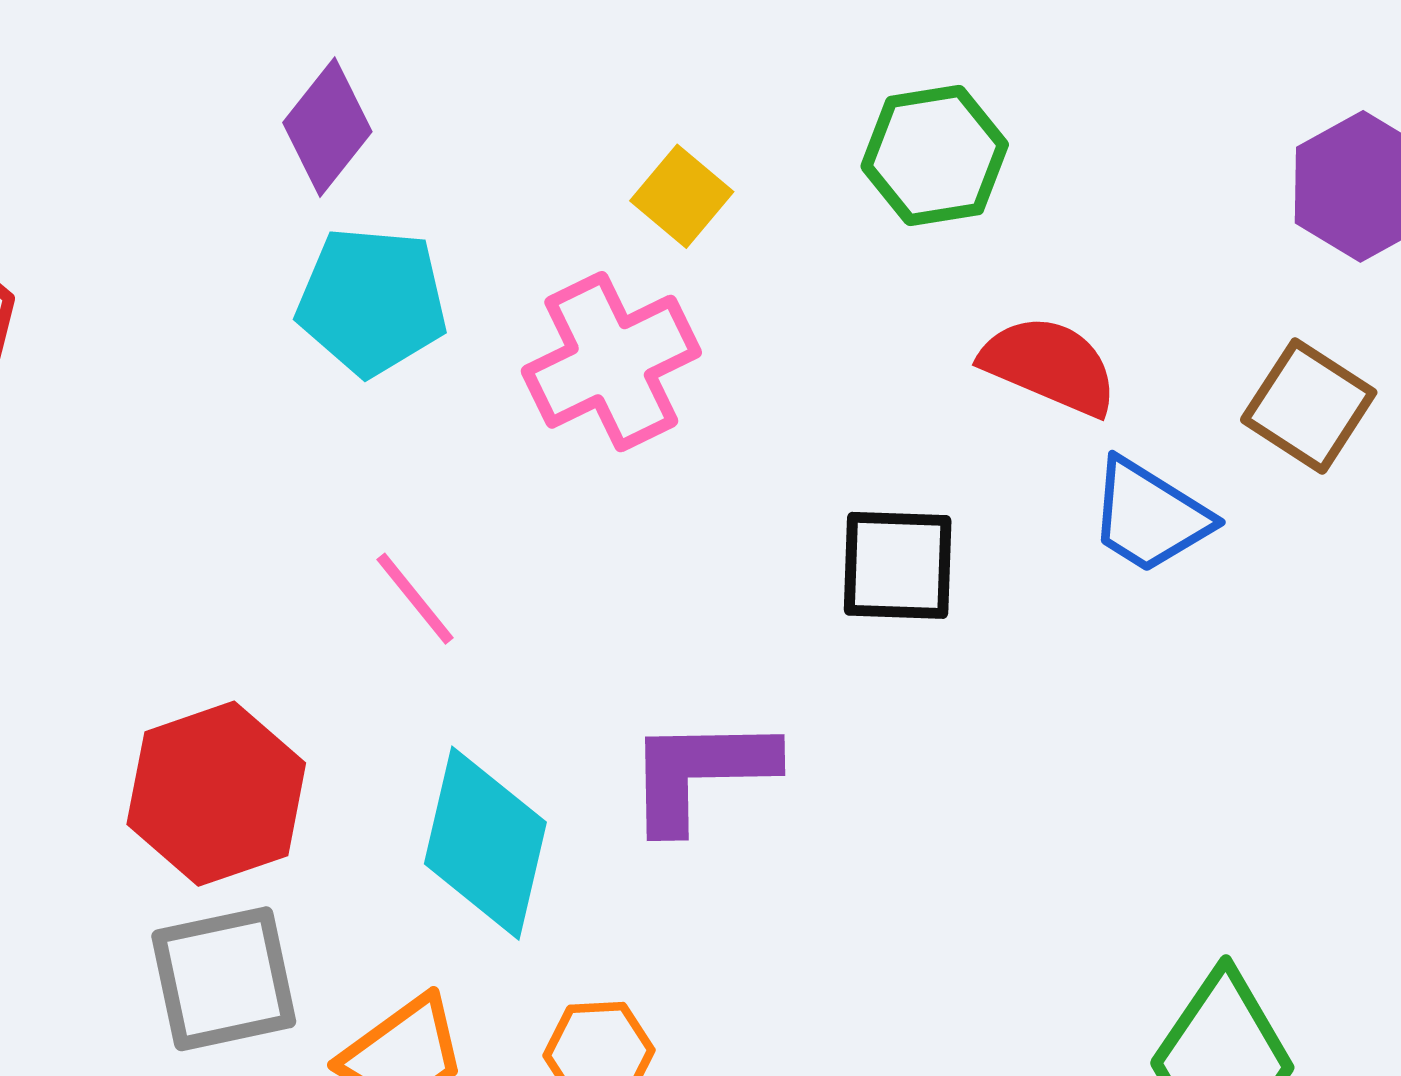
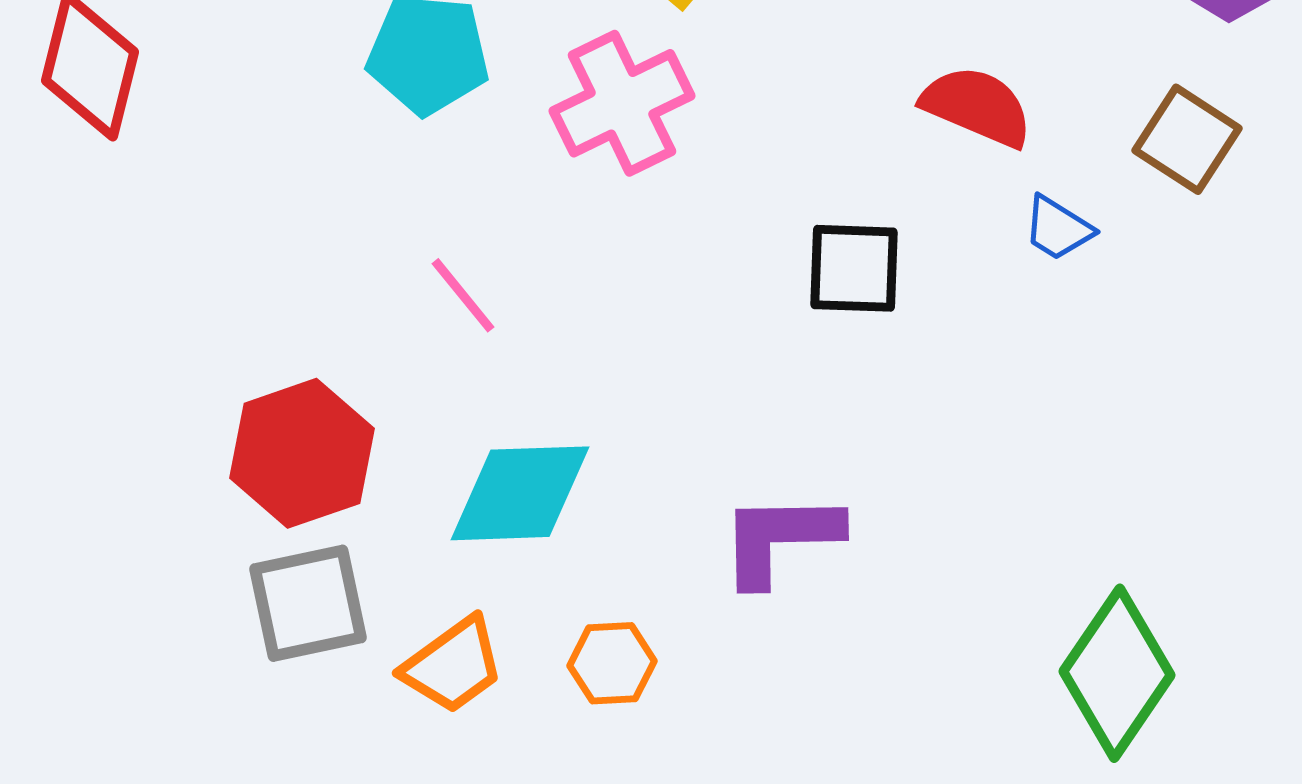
blue trapezoid: (1149, 516) -> (1058, 228), size x0.7
purple L-shape: (700, 773) -> (780, 538), moved
cyan diamond: (485, 843) -> (520, 493), turned 75

